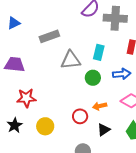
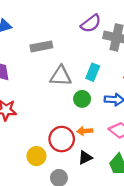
red circle: (80, 116) -> (62, 139), size x1.5
yellow circle: (45, 126) -> (36, 156), moved

